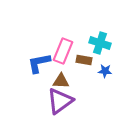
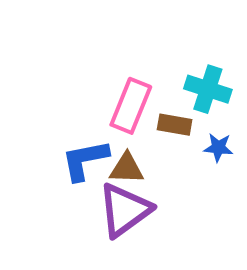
blue L-shape: (39, 63) -> (85, 160), moved

